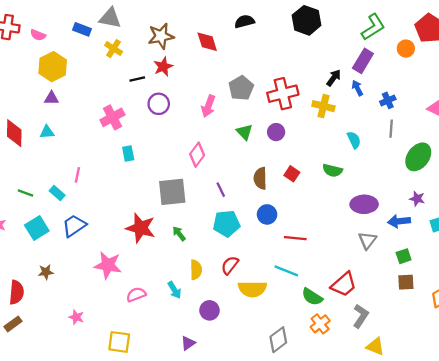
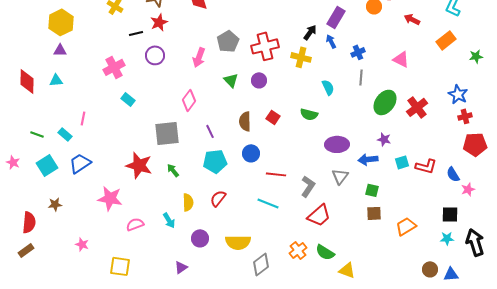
cyan rectangle: (128, 153) -> (128, 99), turned -40
green square: (404, 256) -> (372, 190), turned 32
yellow semicircle: (252, 289) -> (238, 242), moved
green semicircle: (312, 297) -> (325, 252), moved
gray L-shape: (361, 316) -> (308, 186), moved

